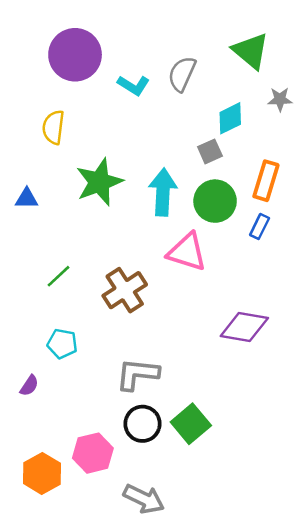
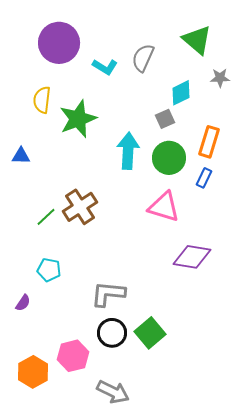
green star: (99, 182) -> (78, 119), moved
pink triangle: (187, 252) -> (164, 207), moved
brown cross: (125, 290) -> (80, 207), moved

